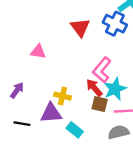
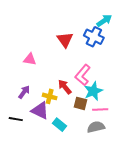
red arrow: (94, 88) -> (65, 87), moved
purple arrow: (17, 90) -> (24, 92), moved
purple triangle: (51, 113) -> (40, 111), turned 30

